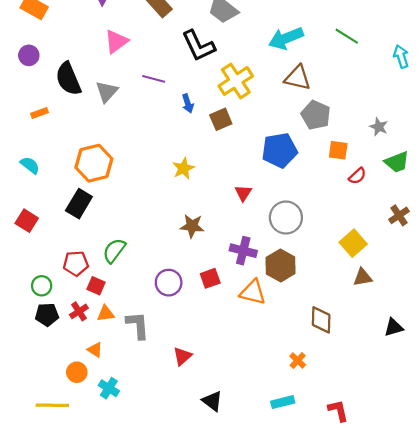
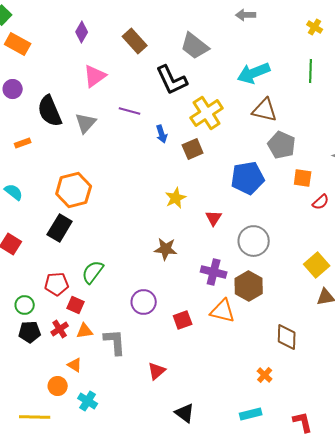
green line: (347, 36) -> (311, 71), turned 60
yellow star: (183, 168) -> (176, 198), moved
red square: (210, 278) -> (183, 320), moved

